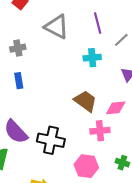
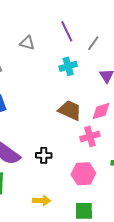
gray triangle: (57, 27) -> (27, 43), size x0.6
black cross: (51, 140) -> (44, 155), size x0.6

